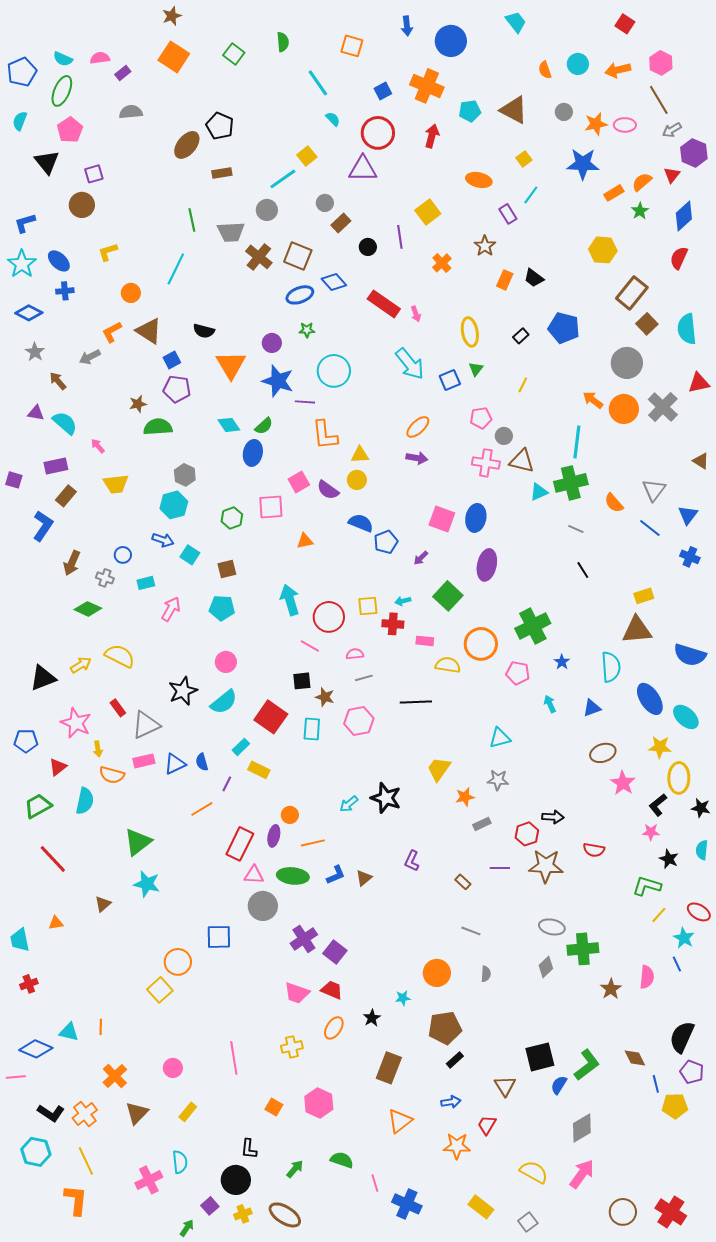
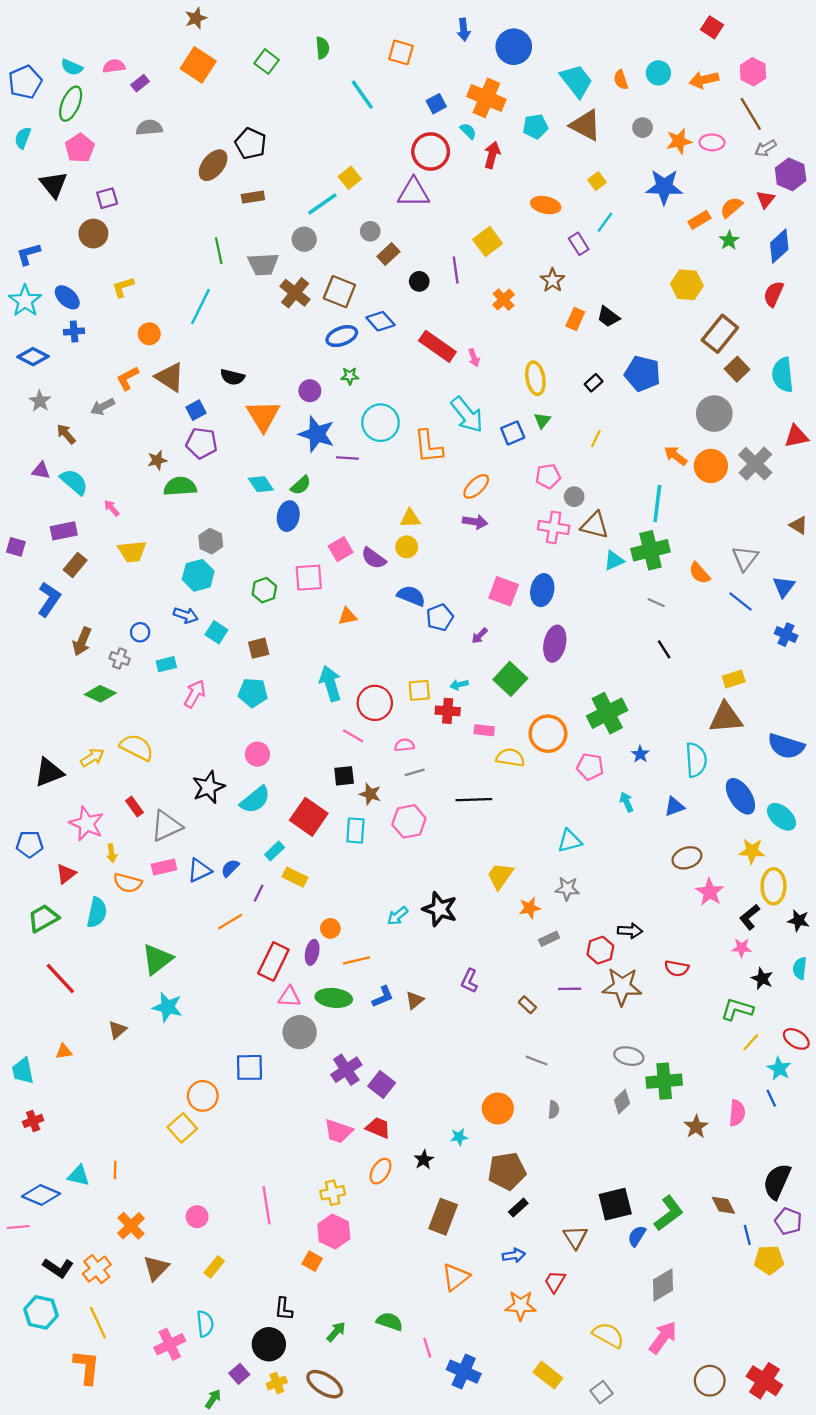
cyan trapezoid: (516, 22) -> (576, 81), moved, size x1.4
cyan semicircle: (333, 119) -> (468, 131), moved
orange L-shape: (325, 435) -> (428, 447), moved
blue semicircle: (202, 762) -> (230, 868), turned 60
pink hexagon: (319, 1103) -> (334, 1231), moved

